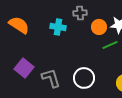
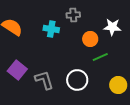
orange circle: (99, 27) -> (90, 39), moved
green line: (110, 45) -> (100, 57), moved

